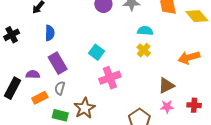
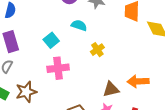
cyan semicircle: (145, 31) -> (79, 25), moved
orange arrow: (189, 57) -> (138, 81), moved

